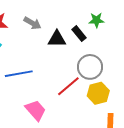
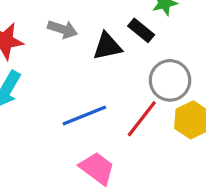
blue line: (19, 74) -> (84, 115), moved

